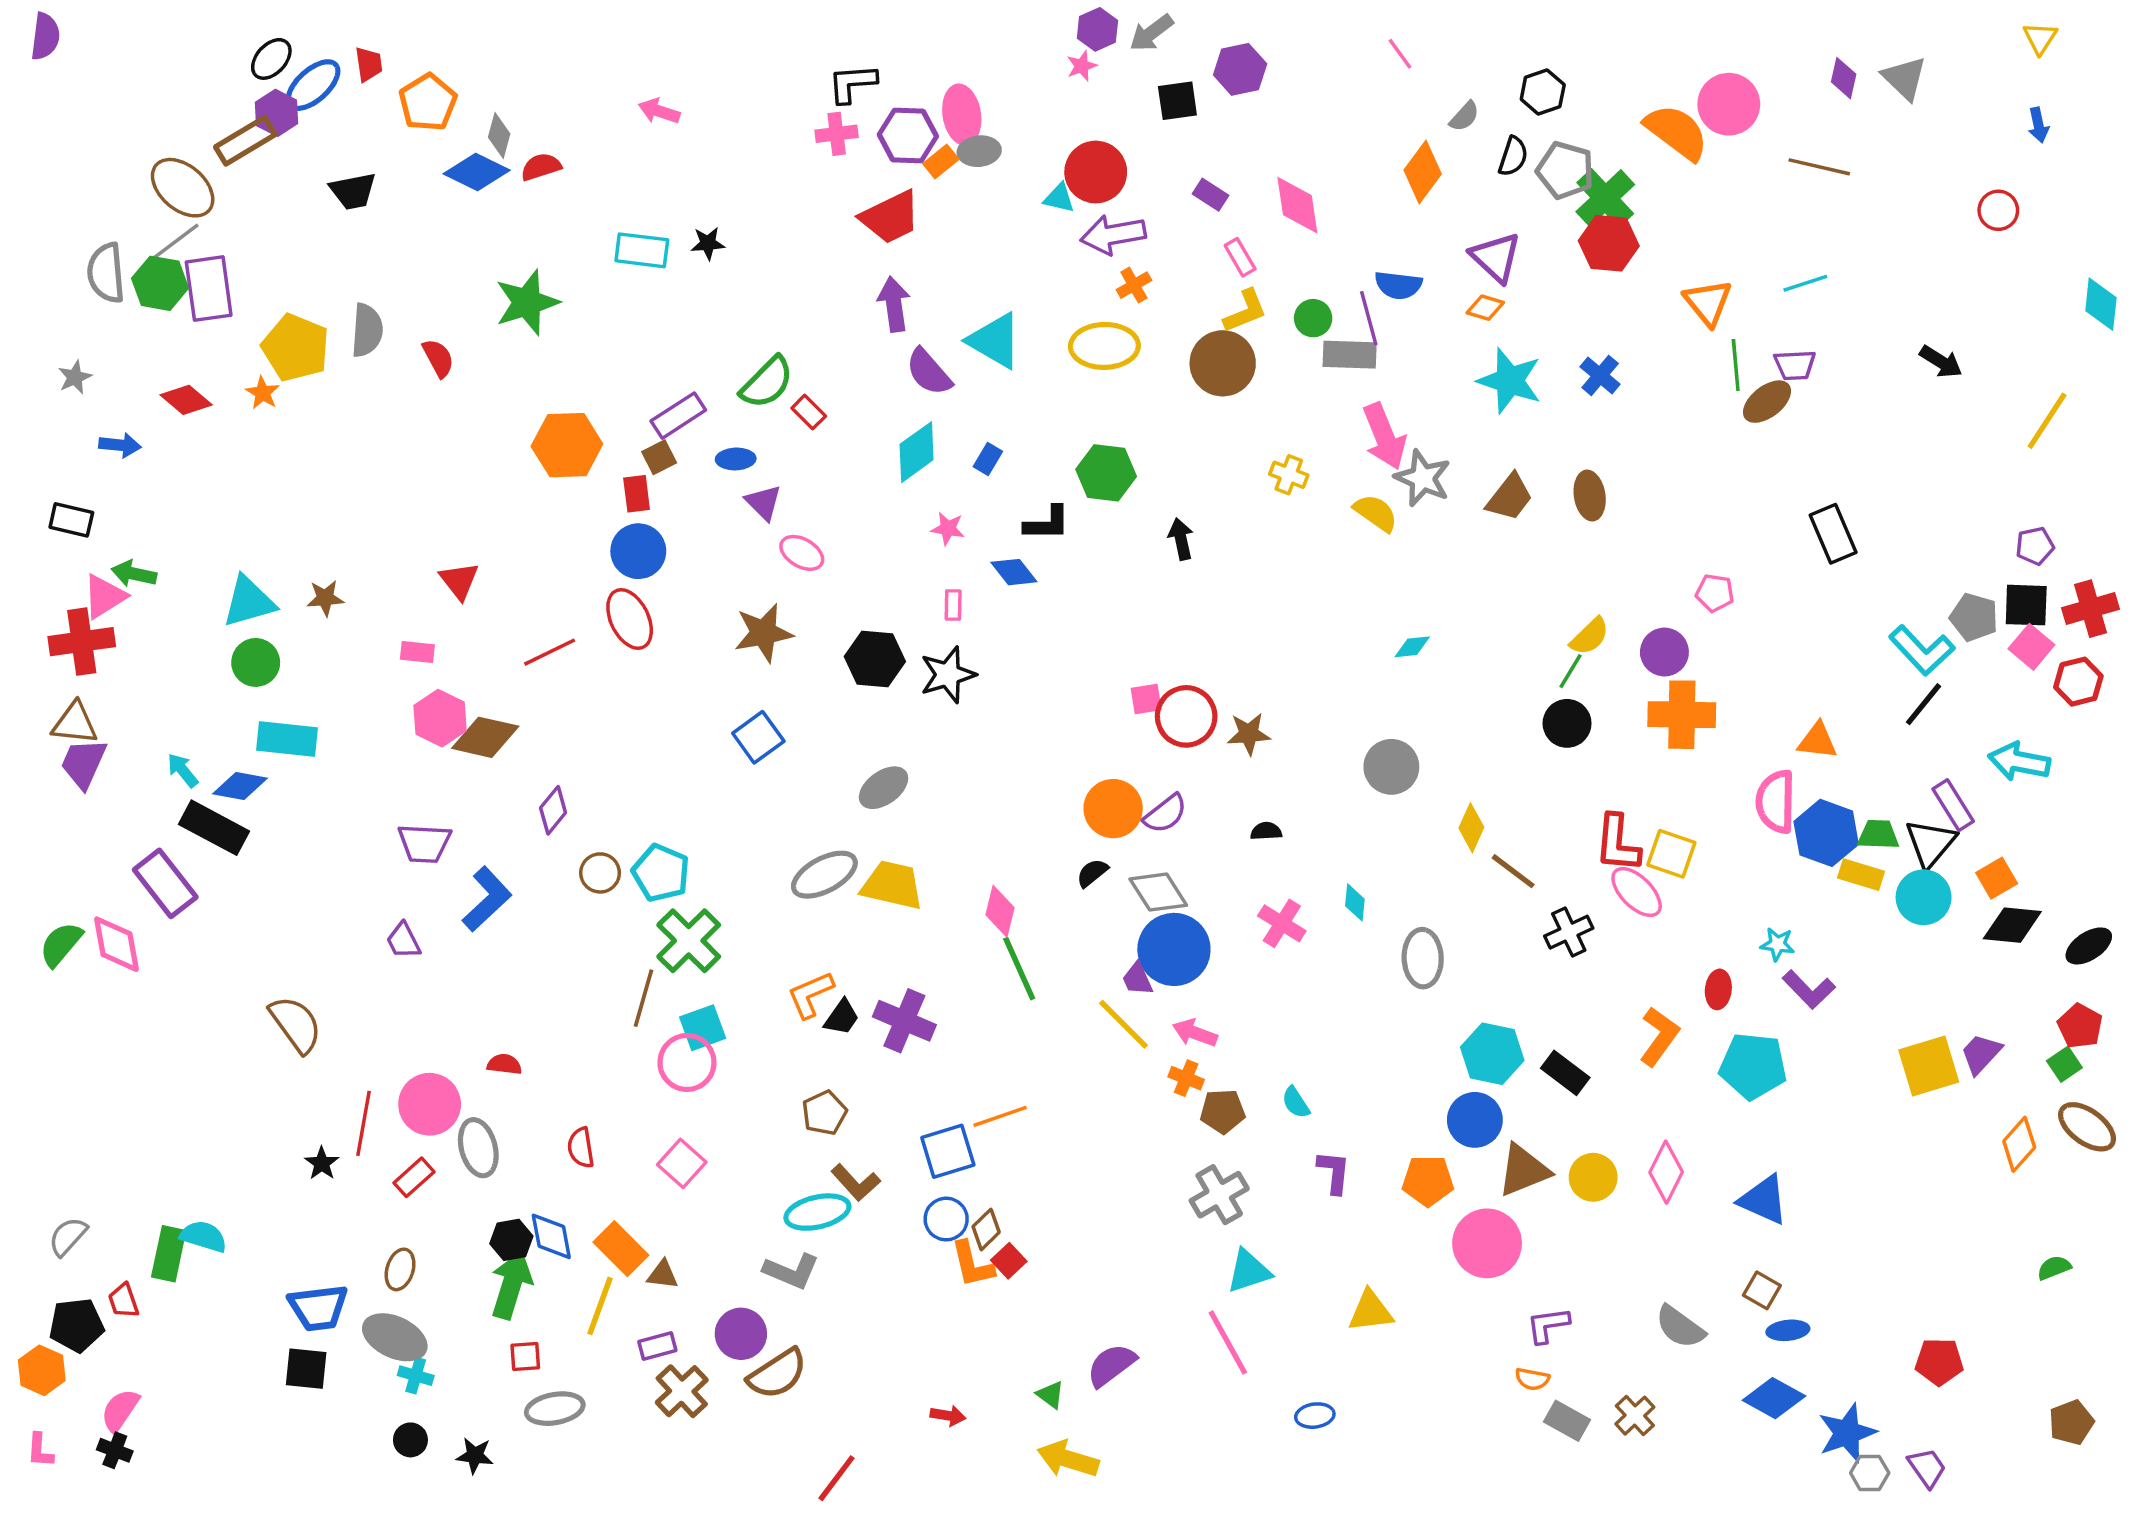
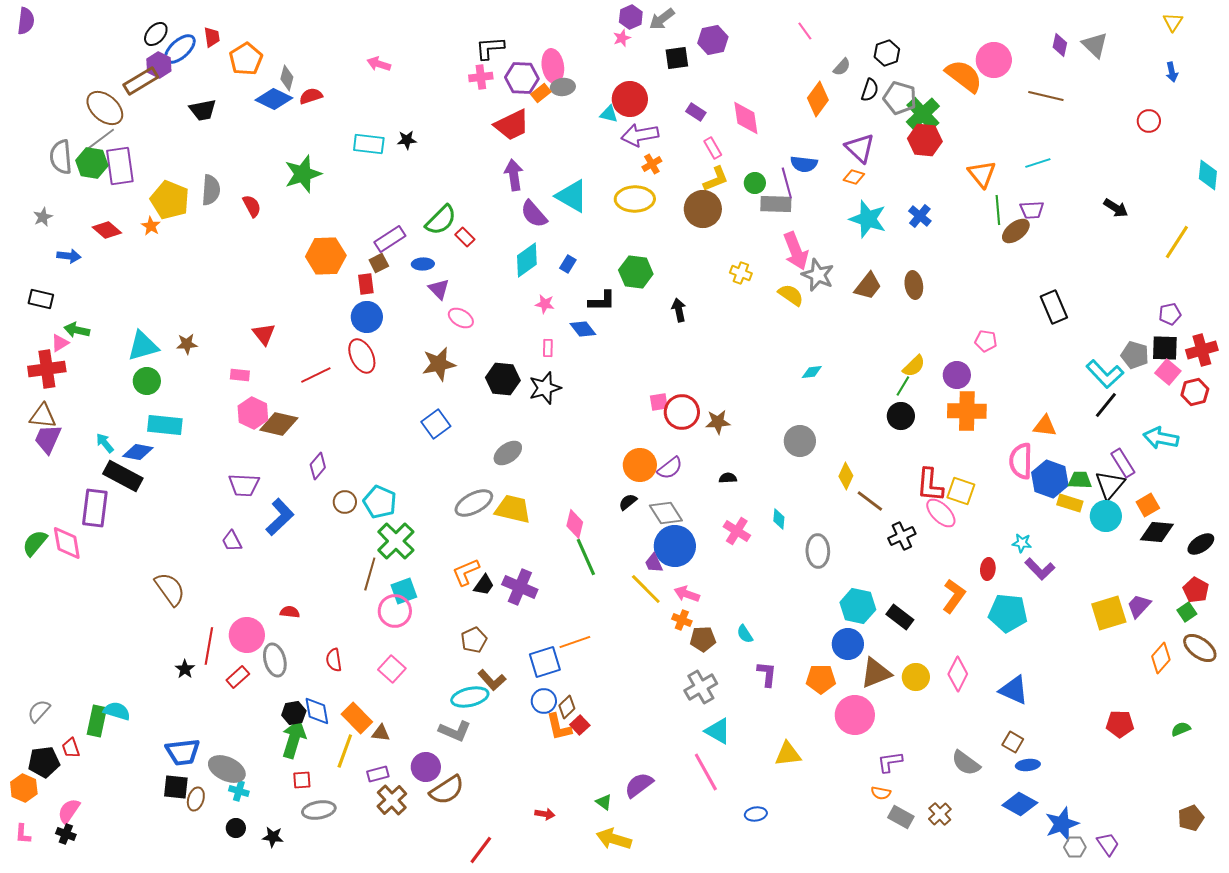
pink triangle: (104, 596) -> (60, 343), size x0.7
purple rectangle: (165, 883) -> (95, 508), turned 45
brown ellipse: (400, 1269) -> (196, 799), moved
cyan triangle: (1249, 1271) -> (718, 731), turned 48
red pentagon: (1939, 1362) -> (1120, 724), moved

